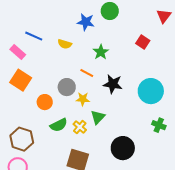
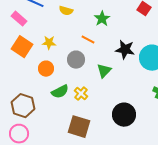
black star: (113, 84) -> (125, 50), moved
gray circle: (67, 87) -> (76, 60), moved
yellow star: (83, 99) -> (49, 43), moved
green triangle: (98, 117) -> (104, 71), moved

